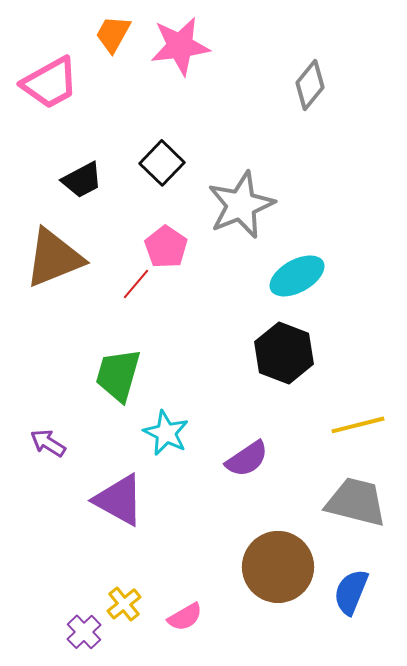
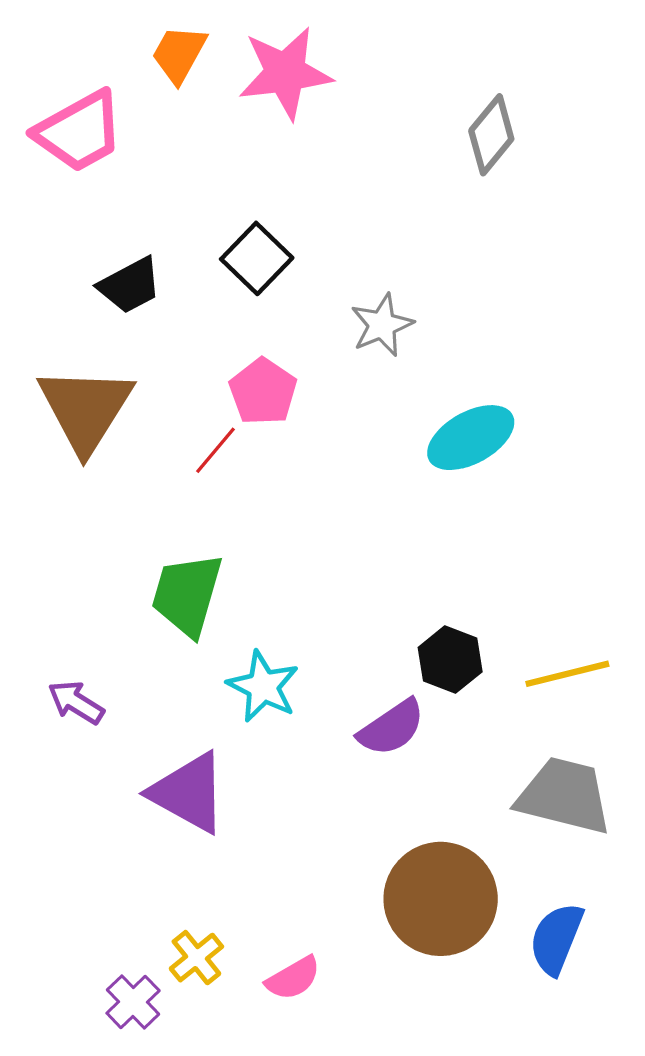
gray star: (241, 205) -> (382, 325), size x0.6
brown triangle: (54, 258) -> (85, 409), turned -36
black hexagon: (284, 353) -> (450, 660), moved, size x0.7

